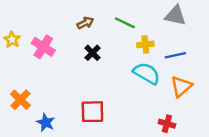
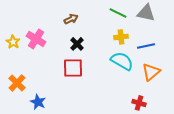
green line: (125, 23) -> (118, 13), moved
yellow star: (12, 40) -> (13, 42), moved
red square: (92, 112) -> (73, 68), moved

